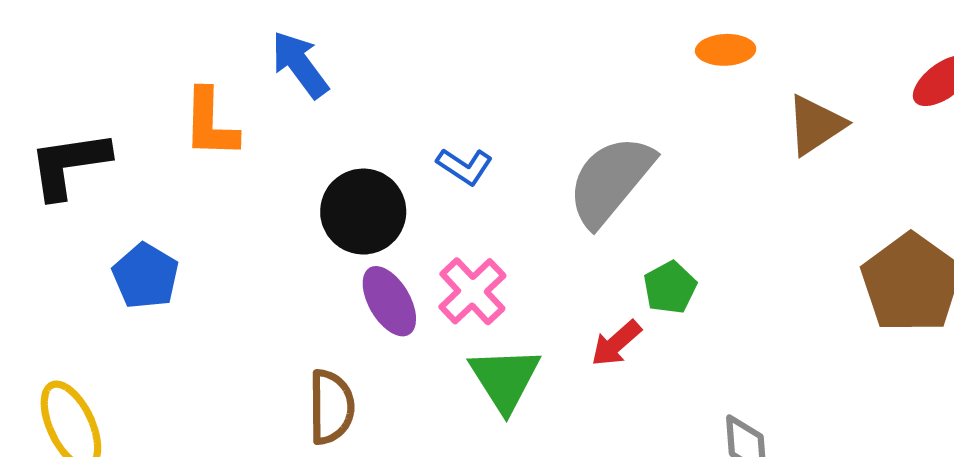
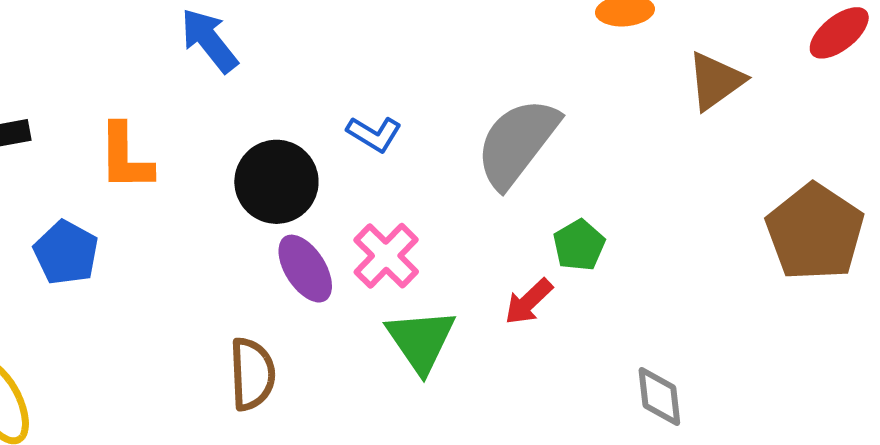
orange L-shape: (210, 123) -> (125, 157), moved

